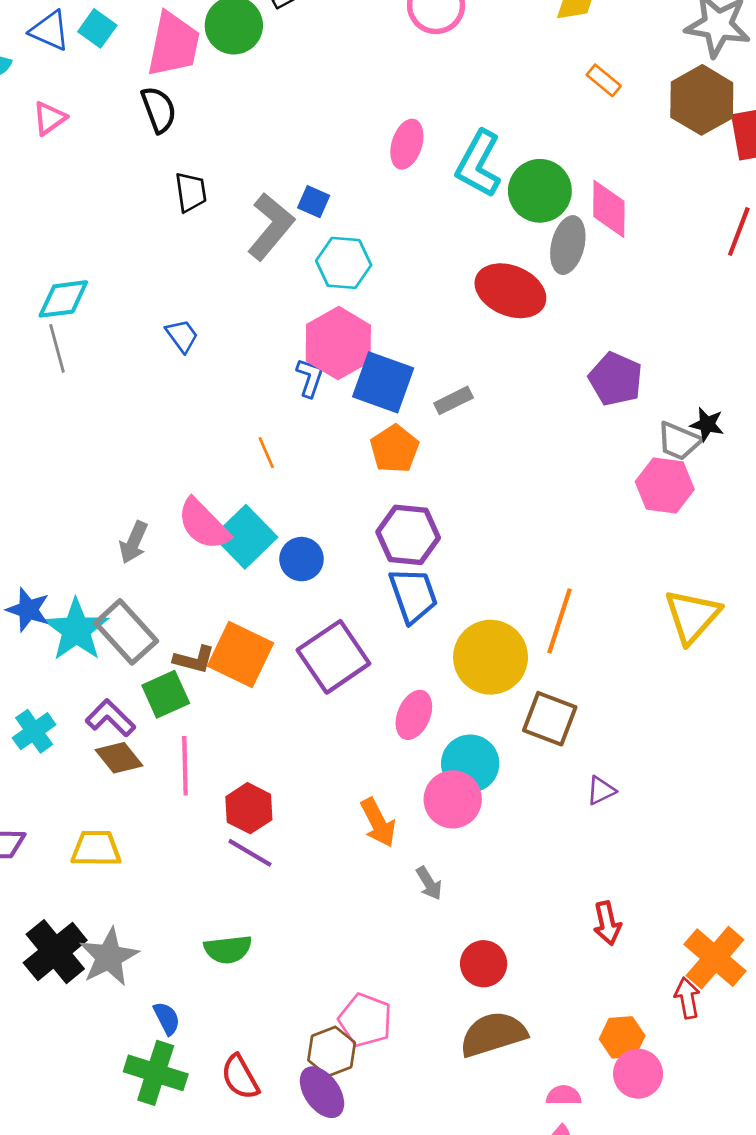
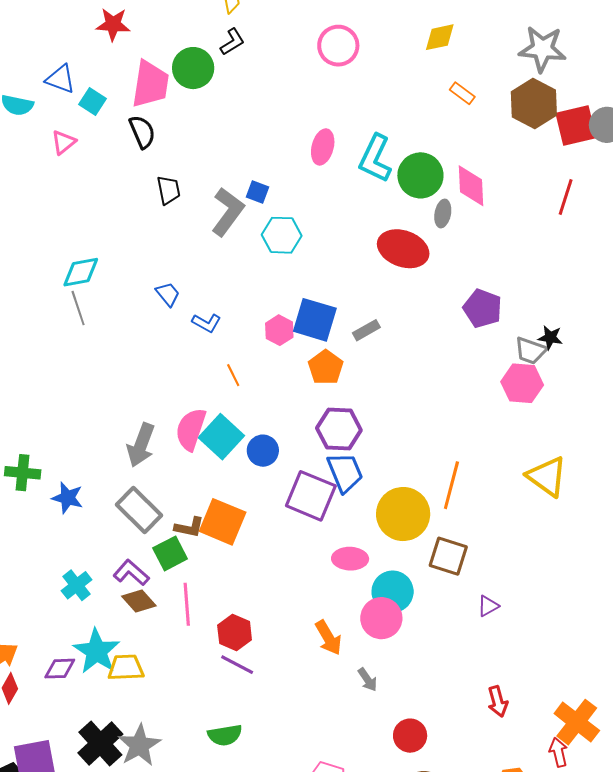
cyan square: (97, 28) -> (92, 101), moved
gray ellipse: (568, 245) -> (443, 213), size x0.7
pink hexagon: (338, 343) -> (279, 330), moved, size x0.6
blue L-shape: (310, 378) -> (207, 323), moved, turned 104
pink semicircle: (203, 524) -> (191, 429), turned 66
gray arrow: (134, 542) -> (141, 445), size x1.4
yellow triangle: (692, 616) -> (547, 476), turned -33
cyan star: (76, 630) -> (97, 651), moved
purple square: (333, 657) -> (311, 496), moved, turned -30
pink ellipse: (414, 715) -> (350, 559), turned 72

